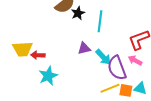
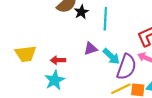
red arrow: (38, 55) -> (58, 60), moved
purple semicircle: (117, 68) -> (127, 67), turned -135

